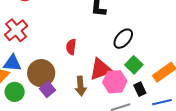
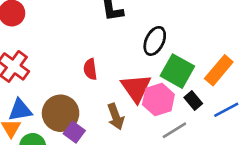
green square: (134, 65) -> (177, 71), size x1.4
red triangle: (101, 69) -> (136, 88), turned -30

